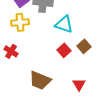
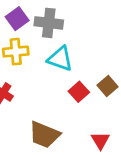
cyan triangle: (64, 24) -> (60, 59), moved

